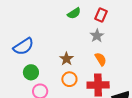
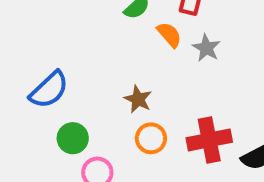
gray star: (97, 36) -> (206, 48), moved
orange semicircle: (101, 59) -> (169, 35), moved

